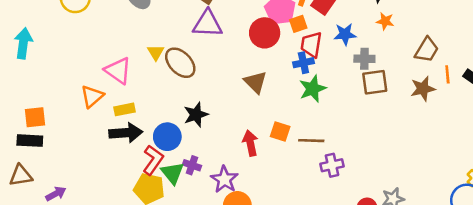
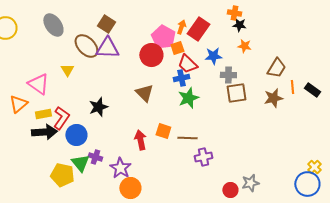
red trapezoid: (311, 45) -> (187, 64), turned -55
brown ellipse: (180, 63) -> (86, 46), moved
black star: (196, 115) -> (98, 107), moved
red L-shape: (153, 160) -> (61, 118), moved

